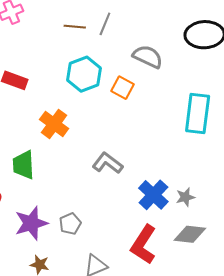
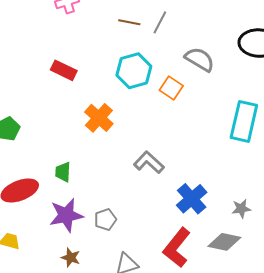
green trapezoid: (23, 165) -> (63, 172), moved, size x0.7
gray star: (185, 197) -> (241, 209), moved

